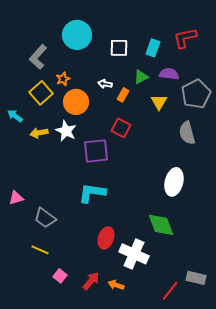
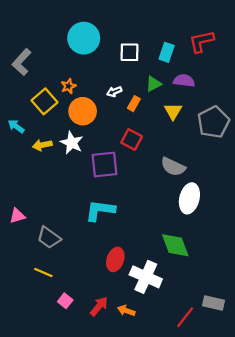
gray L-shape: (38, 57) -> (22, 62), moved
white arrow: (105, 84) -> (114, 92), turned -32
gray pentagon: (196, 94) -> (213, 122), moved
gray semicircle: (187, 133) -> (173, 167), moved, turned -50

